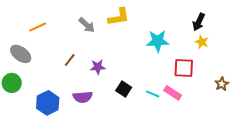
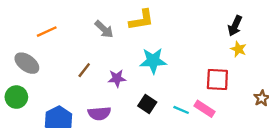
cyan star: (158, 41) -> (153, 61), moved

